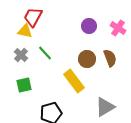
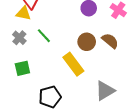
brown semicircle: (110, 58) -> (110, 41), turned -30

